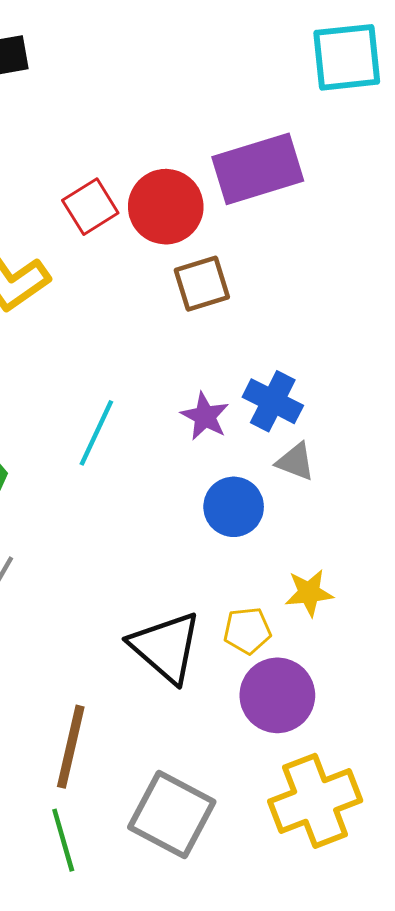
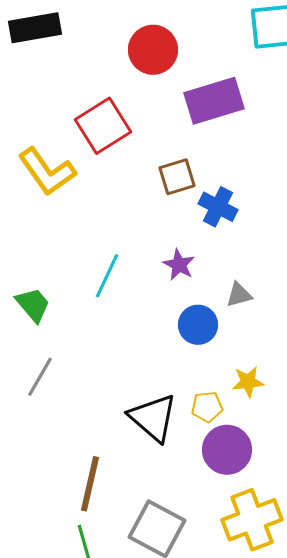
red square: (90, 207) -> (103, 126), size x1.5
red circle: (166, 207) -> (153, 50), moved
blue cross: (273, 401) -> (218, 207), moved
gray triangle: (295, 462) -> (239, 295), turned -36

